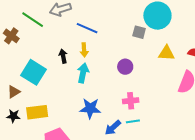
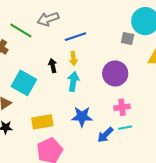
blue line: (87, 28) -> (75, 37), turned -40
purple circle: (125, 67) -> (115, 73), size x1.6
yellow rectangle: (37, 112) -> (42, 122), moved

